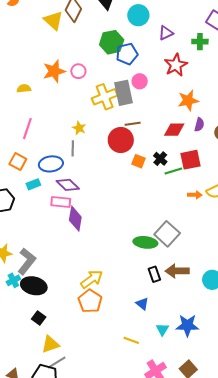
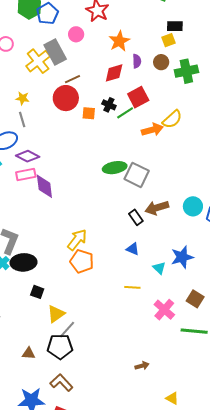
pink circle: (140, 81) -> (76, 34), moved
orange arrow: (195, 195) -> (152, 130), size x1.5
green ellipse: (145, 242) -> (115, 168), moved

